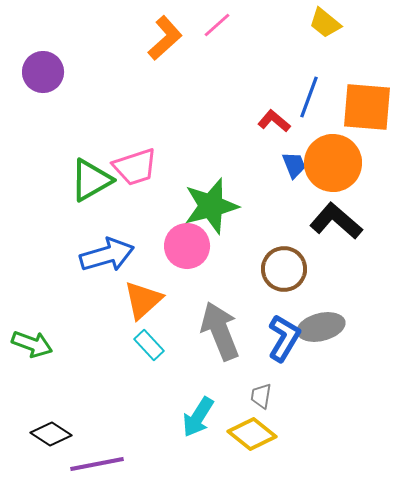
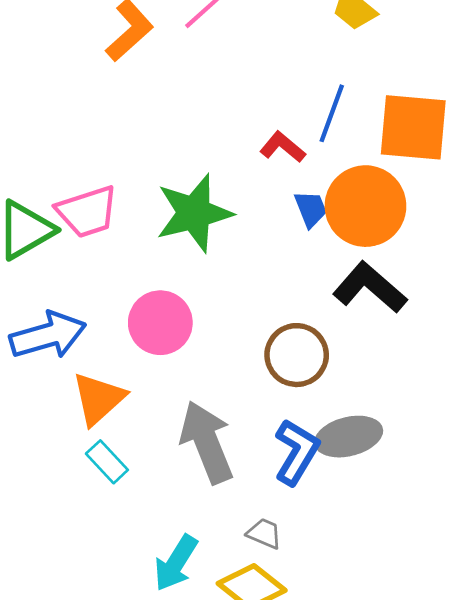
green star: (211, 206) -> (194, 213), moved
gray trapezoid: (261, 396) -> (264, 533), turned 104

